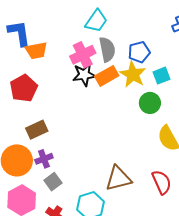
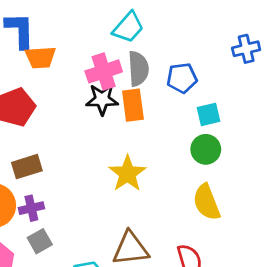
yellow star: (133, 74) -> (127, 174), moved
orange rectangle: (107, 76) -> (133, 105), turned -75
green circle: (150, 103) -> (206, 149), moved

